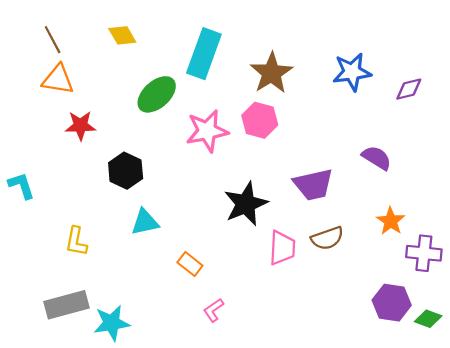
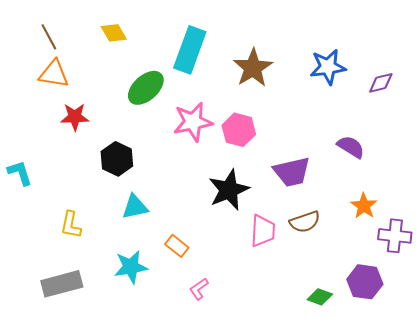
pink hexagon: (260, 120) -> (239, 130), moved
green diamond: (428, 319) -> (320, 297), moved
cyan star: (112, 323) -> (131, 267), moved

